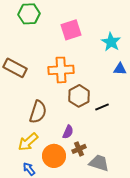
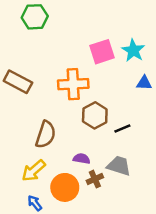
pink square: (71, 30) -> (102, 52), moved
purple semicircle: (68, 132) -> (82, 159), turned -104
gray trapezoid: (99, 163) -> (119, 166), moved

